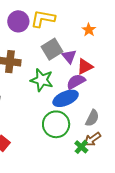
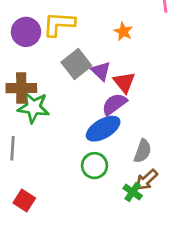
red triangle: (85, 67) -> (124, 82), turned -36
green star: (42, 80) -> (33, 107), moved
green circle: (56, 124) -> (95, 166), size x0.7

